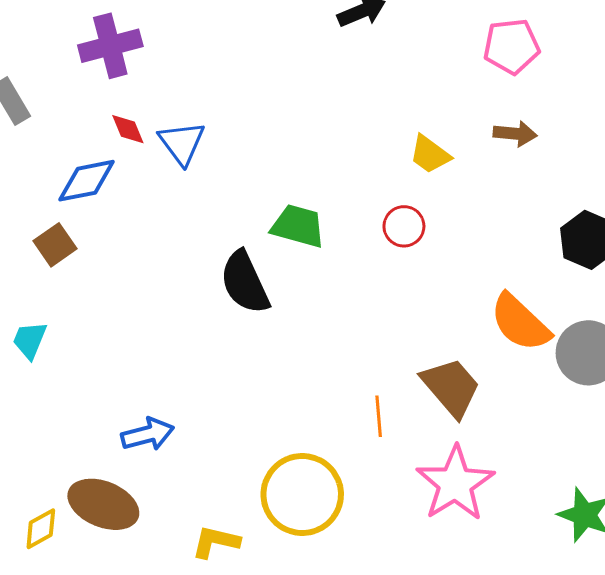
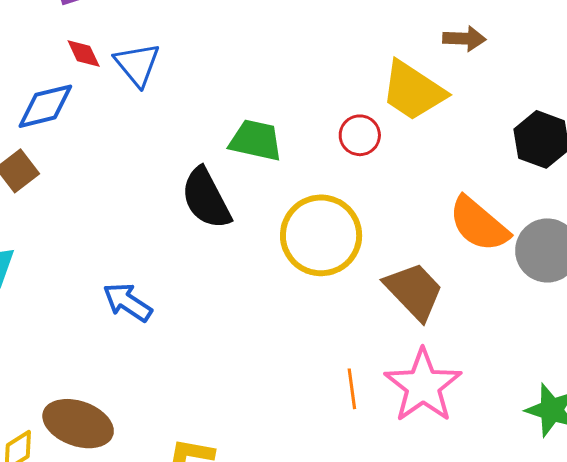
yellow trapezoid: (430, 154) -> (413, 91), moved, size x1.6
orange line: (379, 416) -> (352, 389), moved
blue arrow: (148, 434) -> (127, 302), moved, turned -129
yellow circle: (302, 495) -> (321, 235), moved

